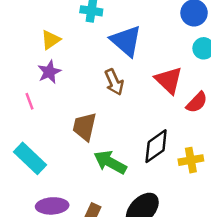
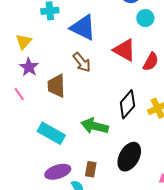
brown trapezoid: (85, 127) -> (56, 86), moved
cyan rectangle: (30, 158) -> (51, 133), moved

